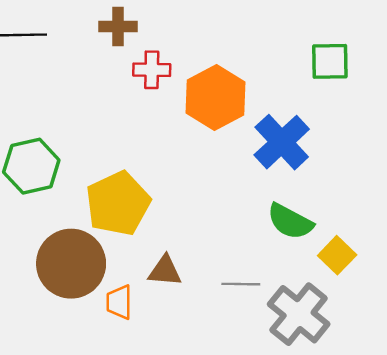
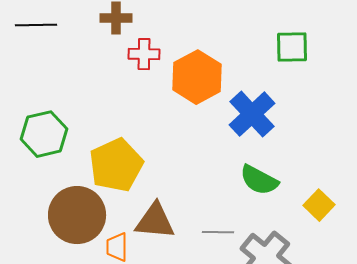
yellow square: (337, 255) -> (319, 205), moved
brown triangle: (165, 271) -> (155, 221), size x1.4

